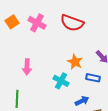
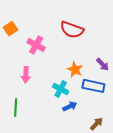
pink cross: (37, 23) -> (36, 45), moved
blue rectangle: (93, 78) -> (93, 86), size x1.5
blue arrow: (82, 101) -> (70, 106), moved

